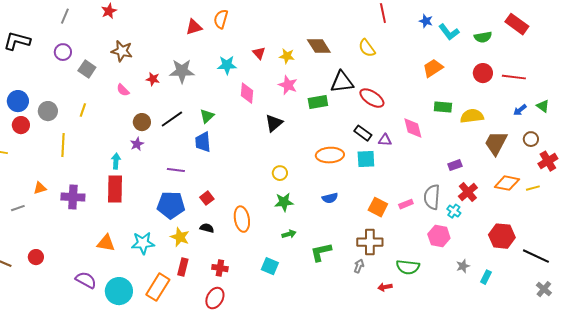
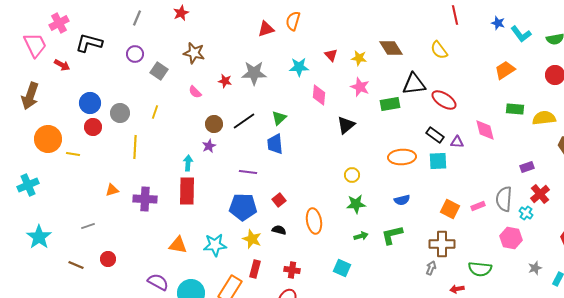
gray line: (18, 208) -> (88, 226), moved
green L-shape: (321, 252) -> (392, 235), moved

